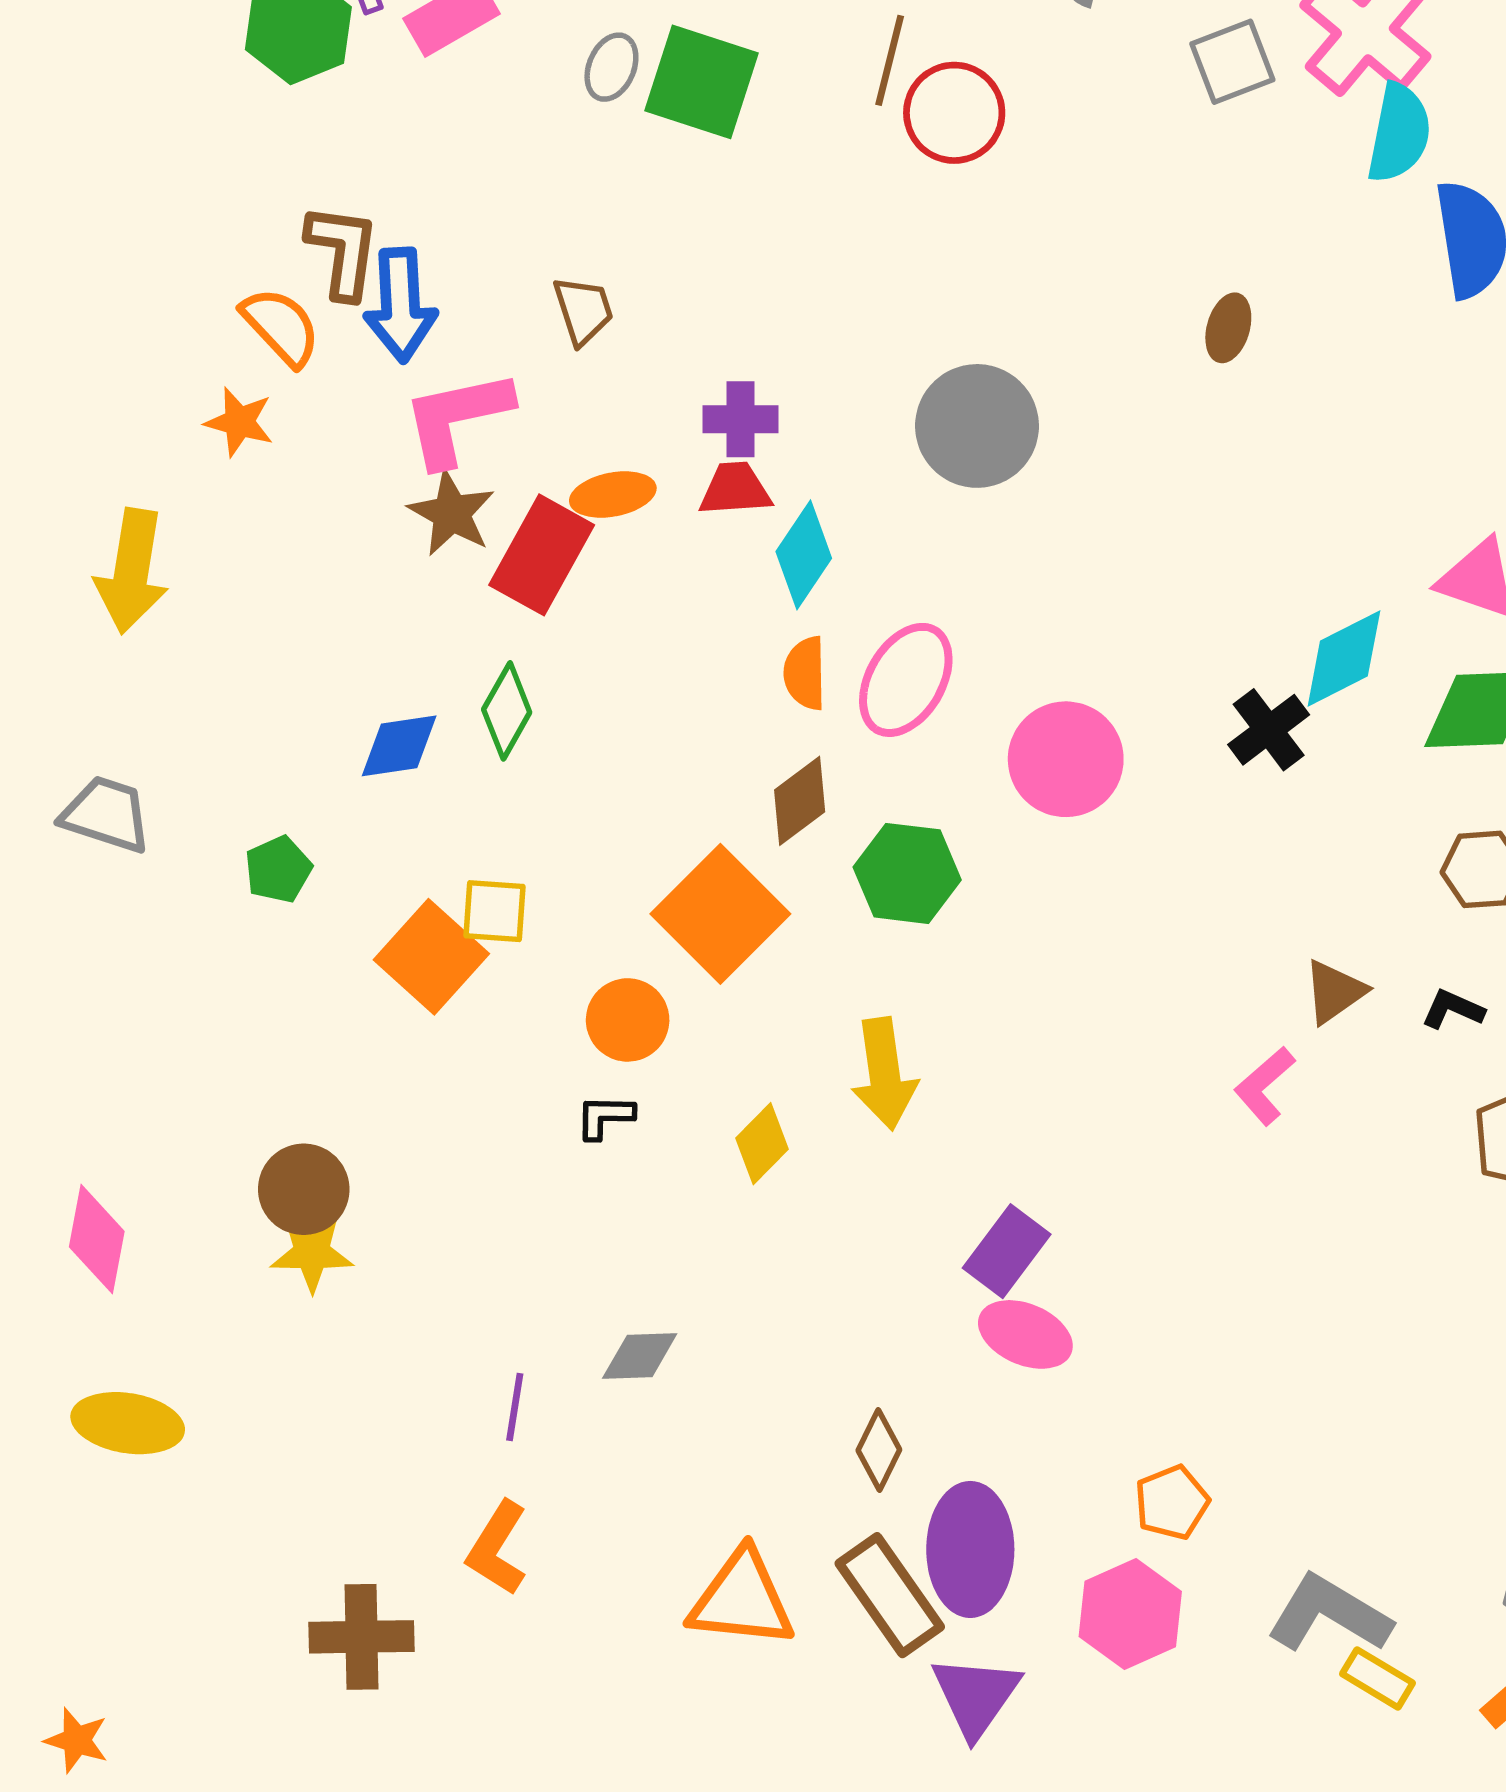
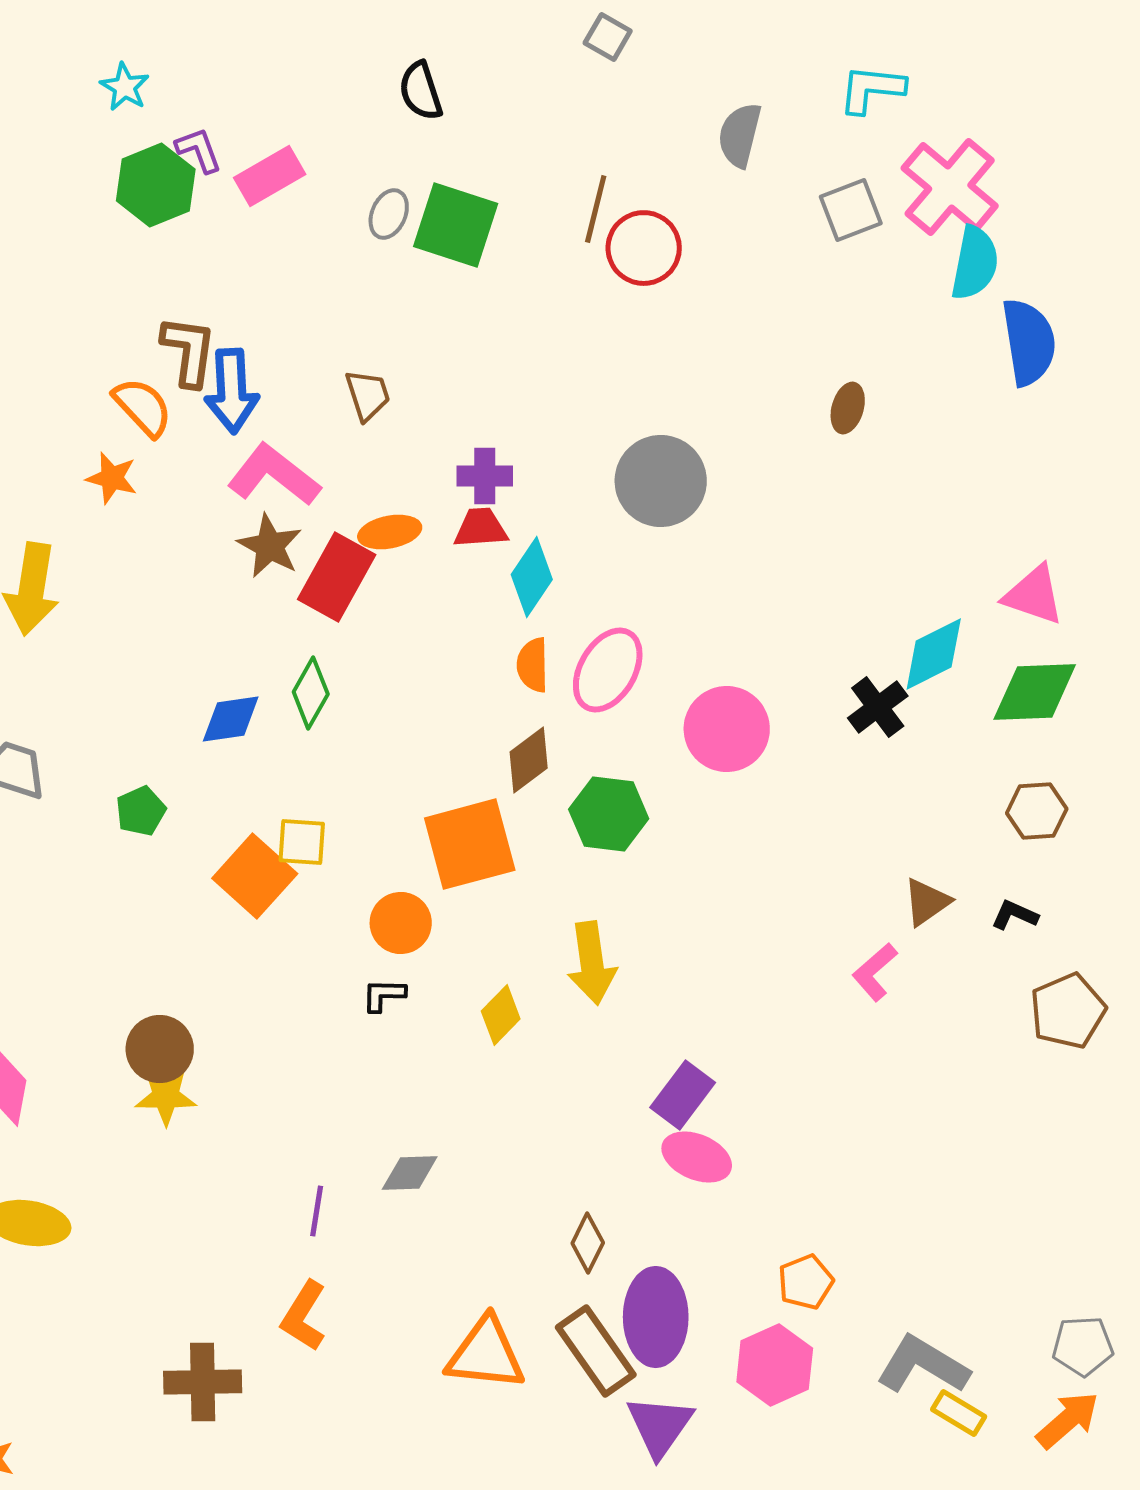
pink L-shape: (457, 418) -> (274, 475), turned 50
orange square: (720, 914) -> (470, 844), turned 30

